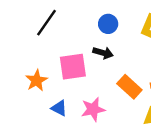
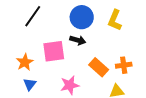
blue circle: (108, 24) -> (82, 17), size x1.5
blue triangle: (59, 108) -> (30, 84), moved, turned 40

